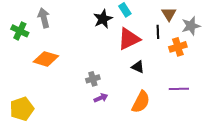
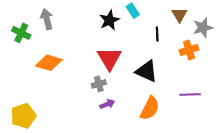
black line: (158, 32) -> (157, 34), moved
red triangle: (129, 39) -> (109, 58), moved, turned -35
black triangle: (138, 67) -> (147, 71), size x1.6

